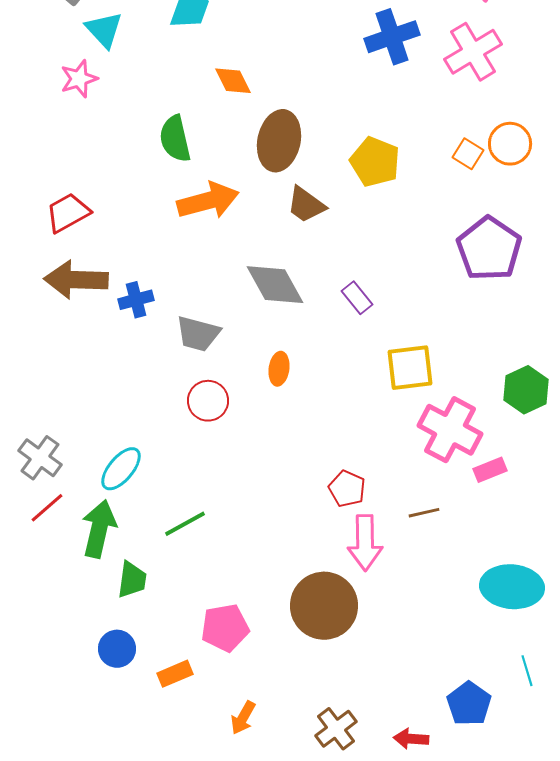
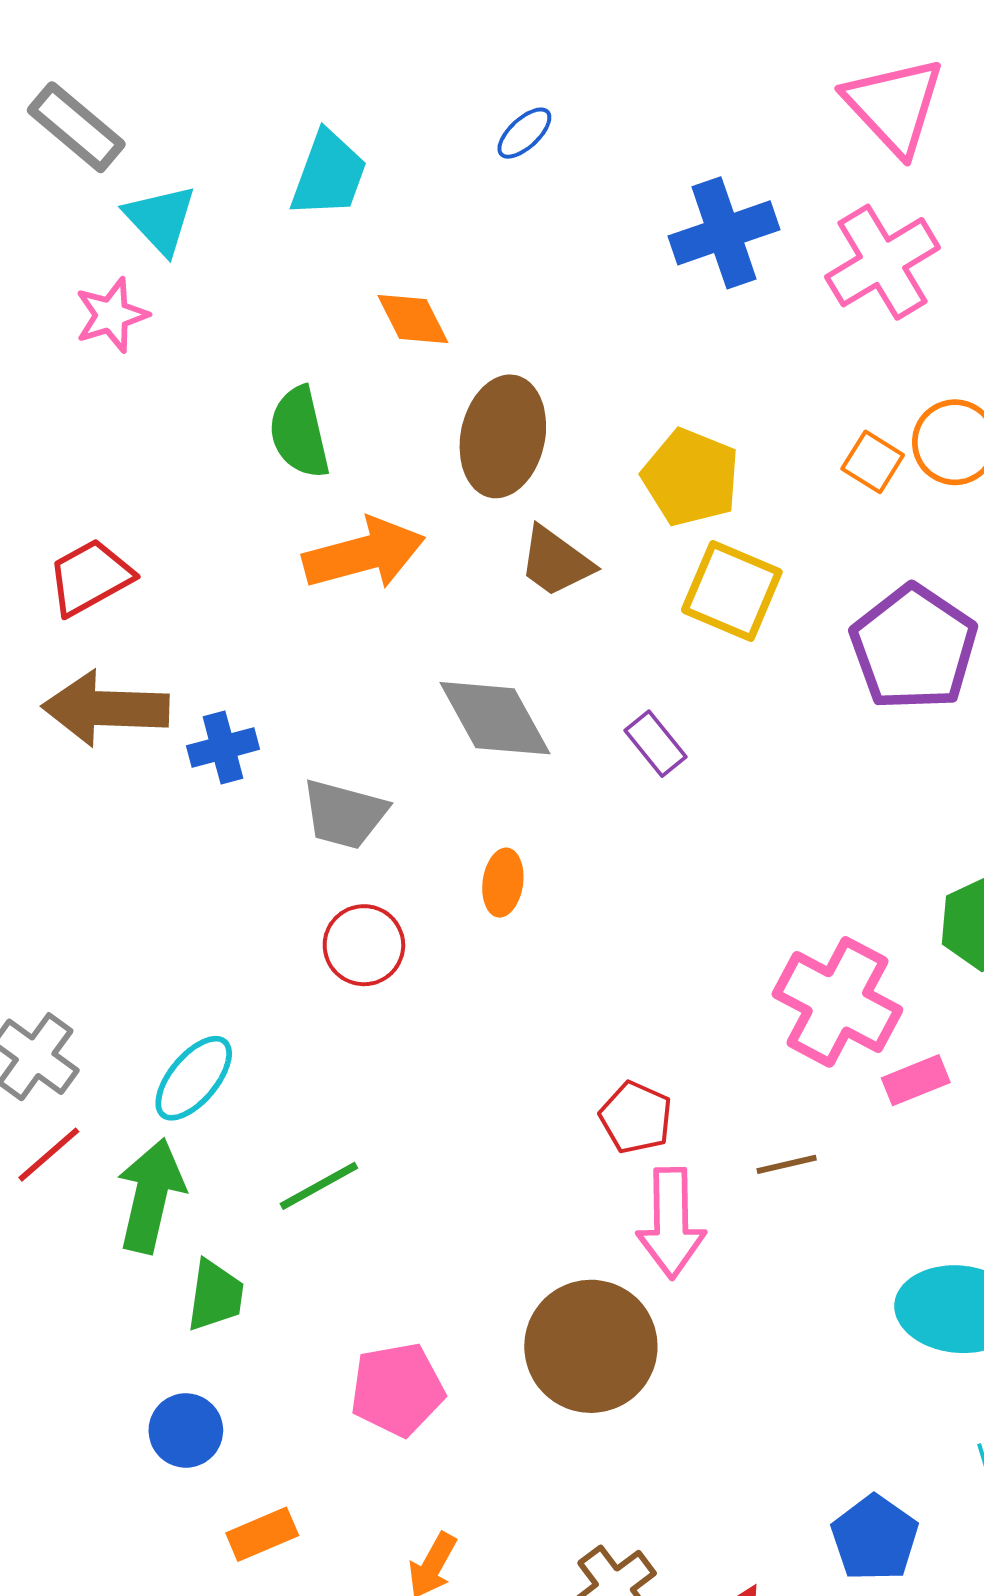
yellow square: (410, 368) -> (732, 591), moved, turned 30
orange rectangle: (175, 674) -> (262, 1534), moved

